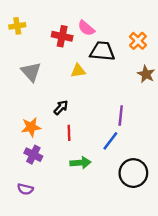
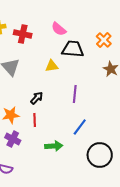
red cross: (62, 36) -> (23, 34), moved
purple line: (121, 116) -> (75, 94), moved
red line: (69, 133) -> (35, 120), moved

